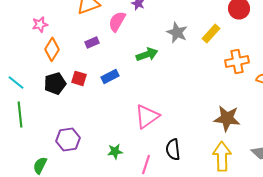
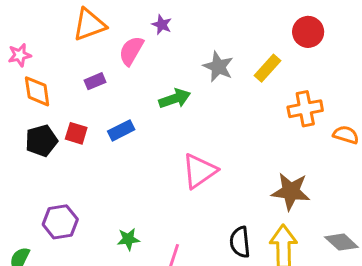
orange diamond: (52, 49) -> (37, 91), turned -40
pink triangle: (147, 116) -> (199, 171), moved
black semicircle: (173, 149) -> (240, 242), moved

